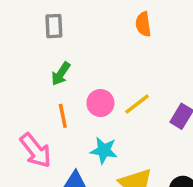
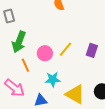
green arrow: (61, 74) -> (19, 42), size x1.5

